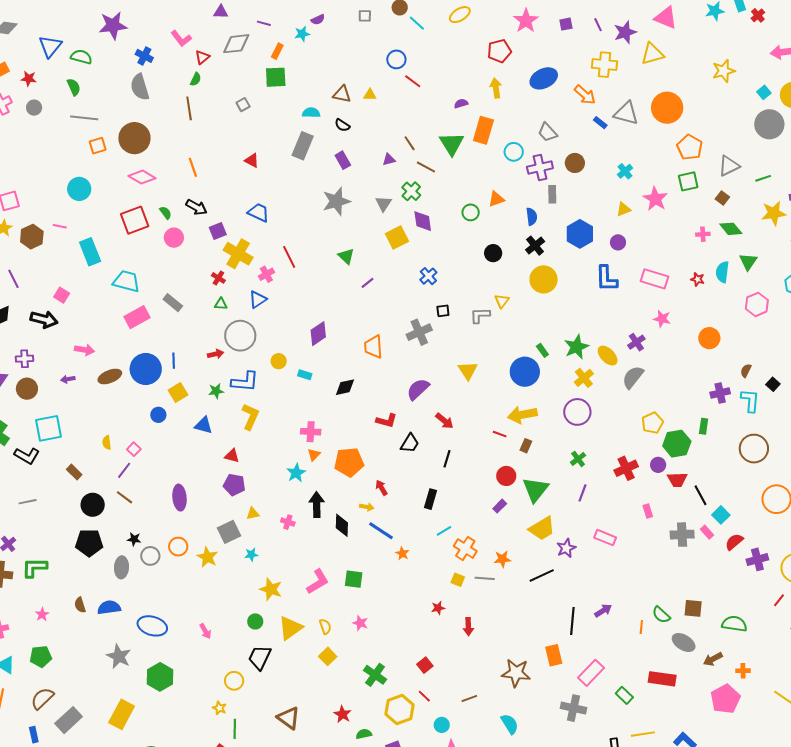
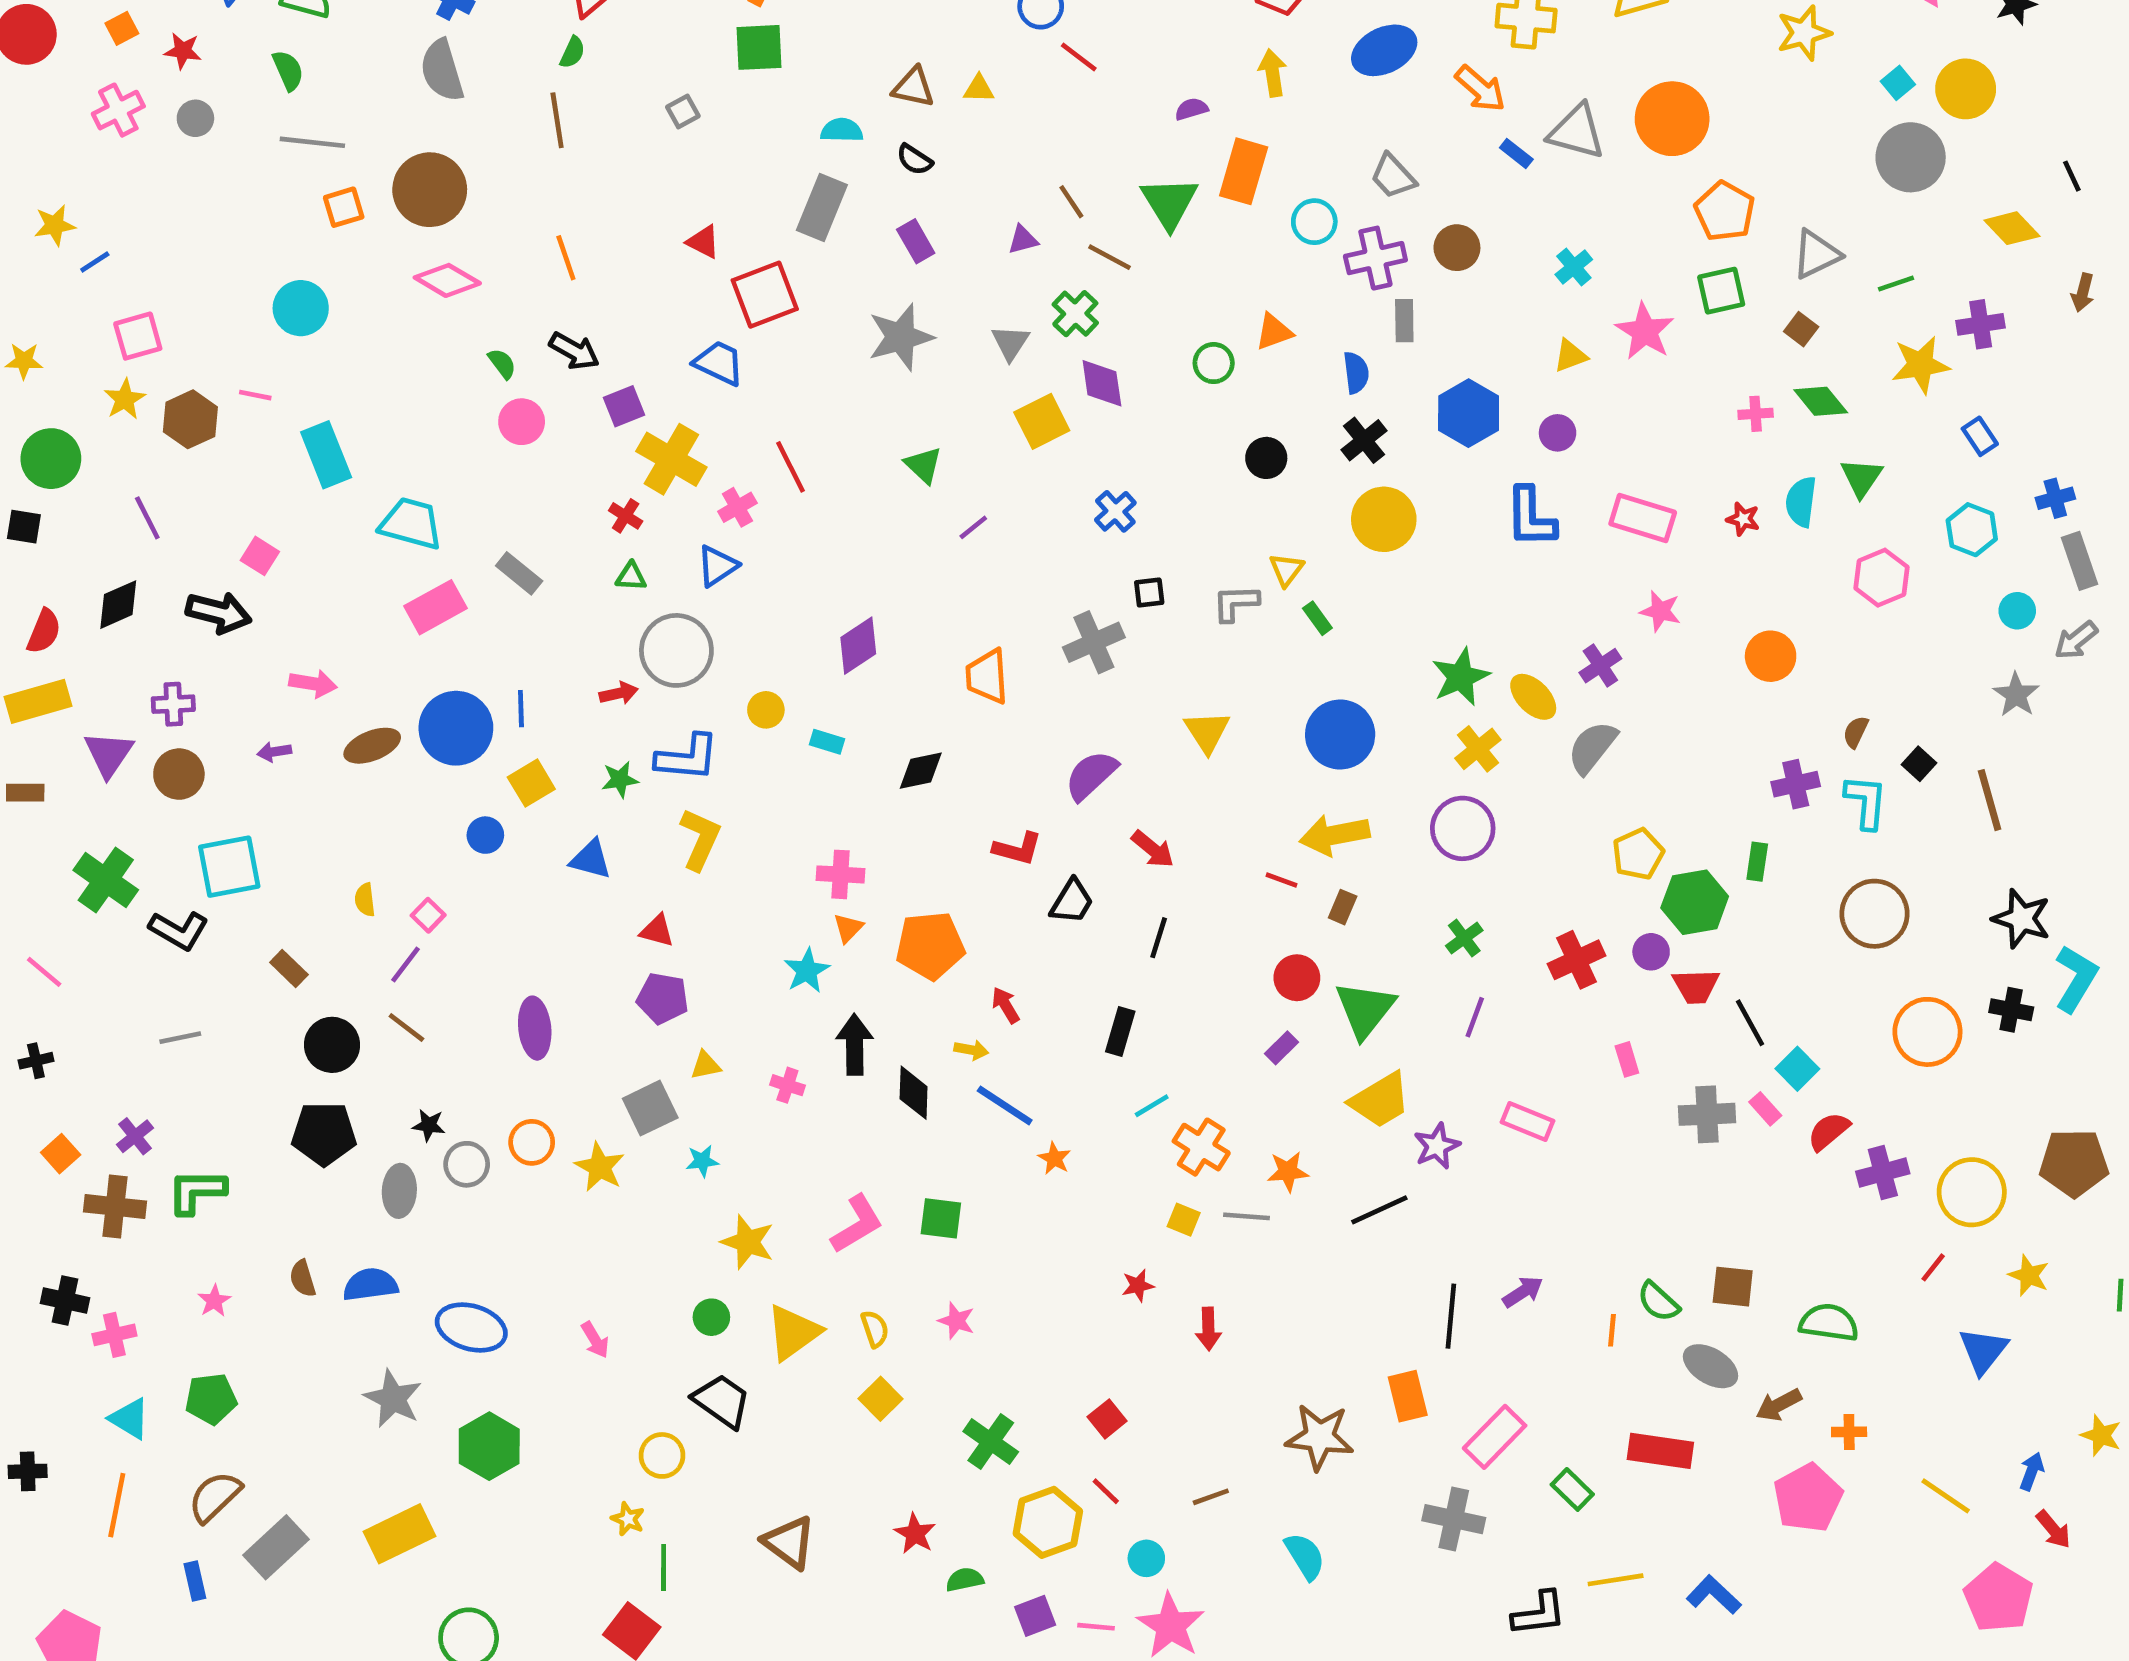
red square: (135, 220) -> (765, 295), moved
green rectangle: (542, 350) -> (1317, 618), moved
black trapezoid: (260, 657) -> (722, 1401), turned 100
yellow rectangle: (122, 714) -> (399, 1534), turned 36

